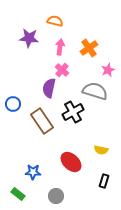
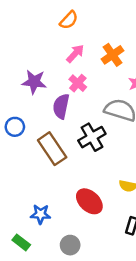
orange semicircle: (55, 21) -> (69, 20), turned 119
purple star: (29, 38) -> (34, 82), moved
pink arrow: (60, 47) -> (75, 54), turned 35

